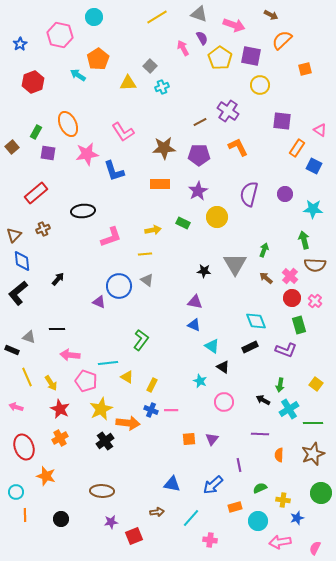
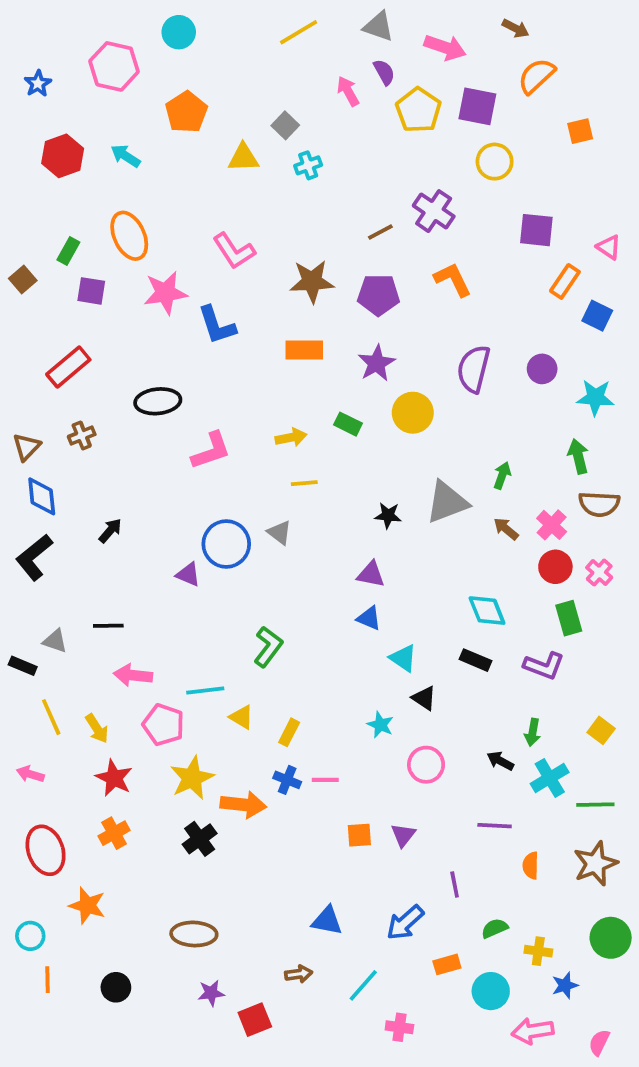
cyan arrow: (78, 75) -> (125, 156), moved
yellow line: (145, 254) -> (304, 483), moved
gray triangle: (235, 264) -> (447, 502), turned 40
black rectangle: (250, 347) -> (476, 660), turned 49

